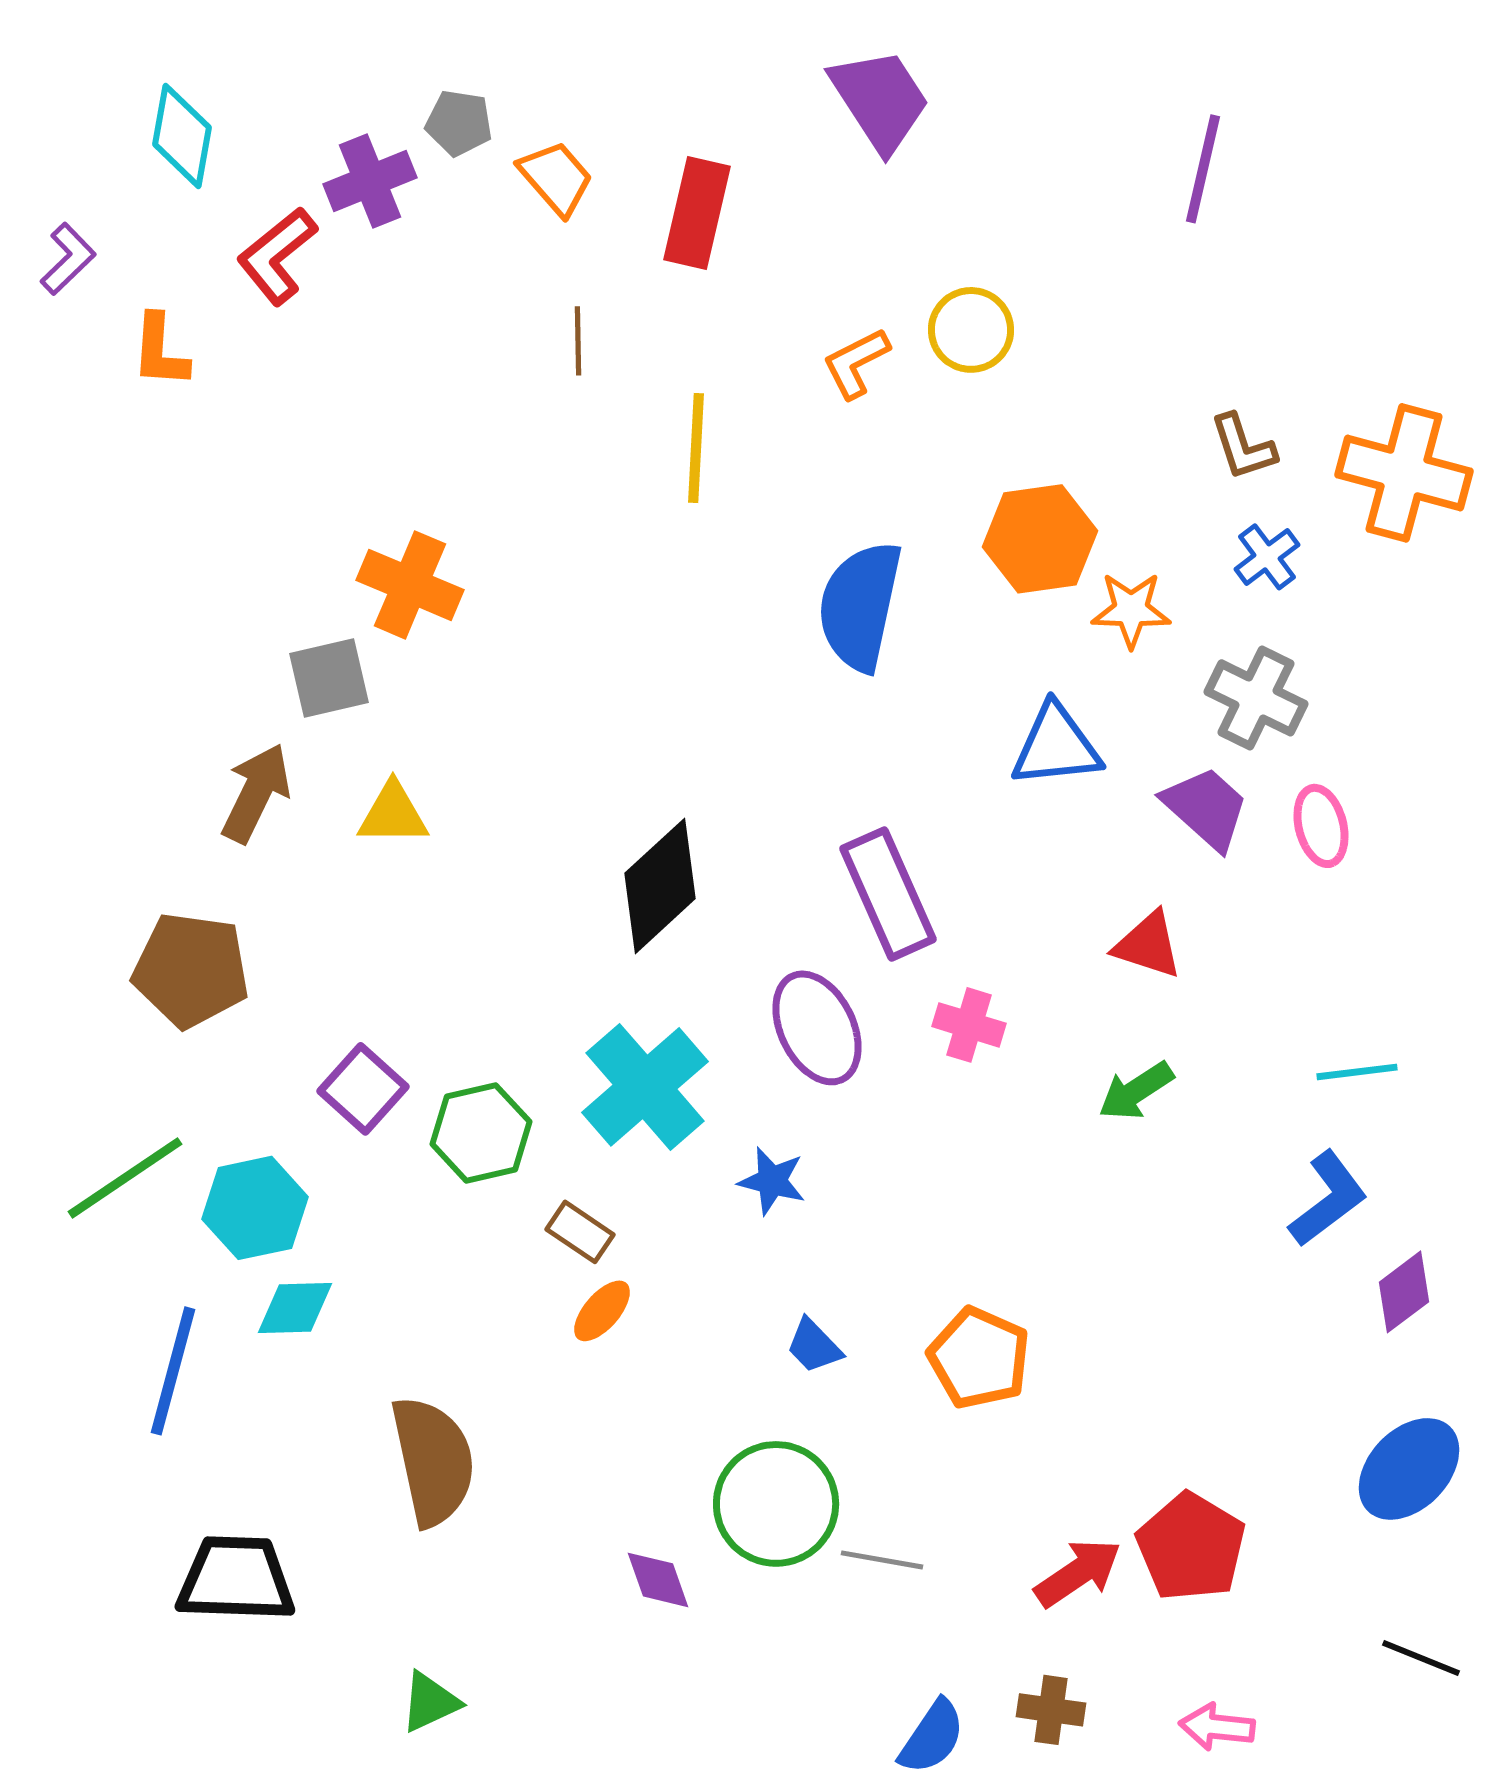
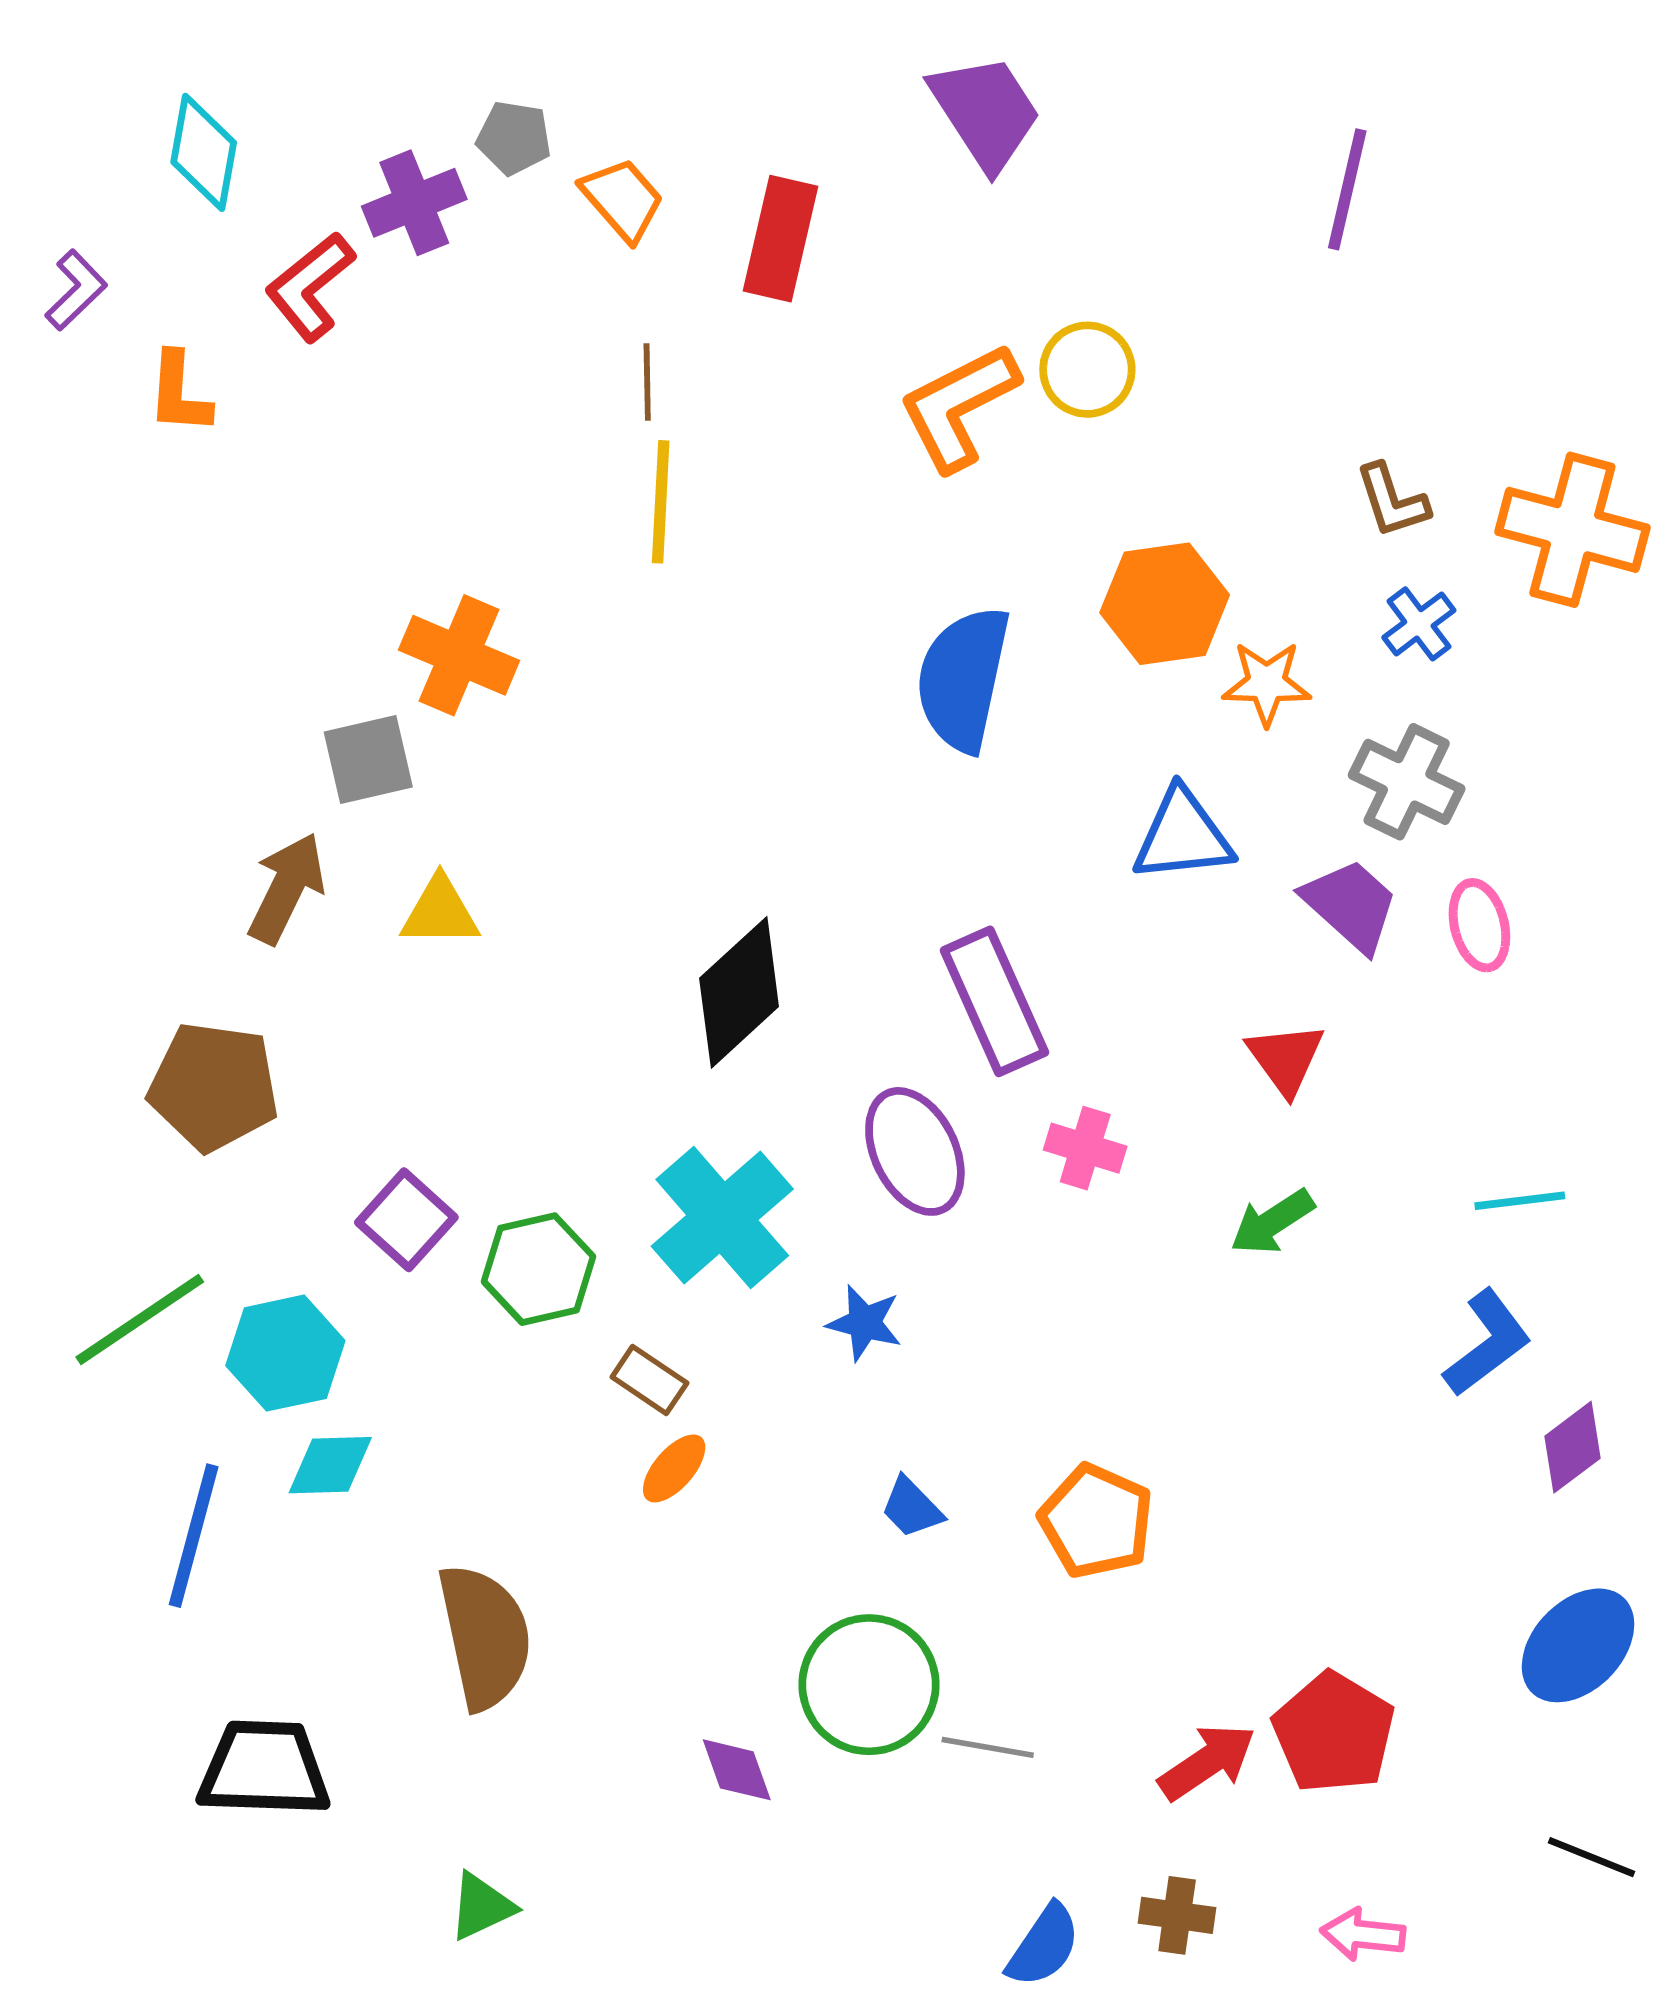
orange L-shape: (856, 363) -> (959, 407), size x1.6
yellow line: (696, 448) -> (661, 502), moved
red triangle: (1148, 945) -> (1286, 1058), turned 36

